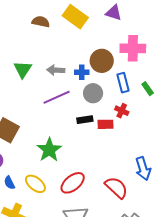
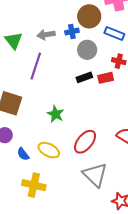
blue rectangle: (123, 83) -> (114, 33), turned -42
purple line: (57, 97) -> (36, 66), moved, turned -36
green star: (49, 150) -> (56, 114), size x0.7

